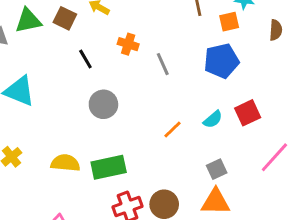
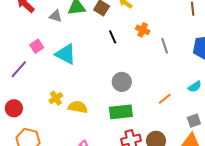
gray circle: (103, 104) -> (122, 82), moved
orange line: (173, 130) -> (165, 99), moved
yellow semicircle: (65, 163) -> (78, 107), moved

